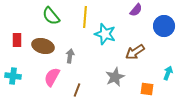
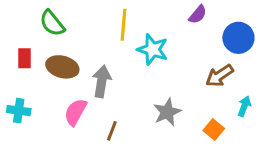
green semicircle: (51, 16) -> (52, 23), moved
brown arrow: (135, 52) -> (220, 76), moved
gray arrow: (70, 56) -> (102, 81), size x1.5
orange square: (147, 89) -> (214, 129), turned 32

